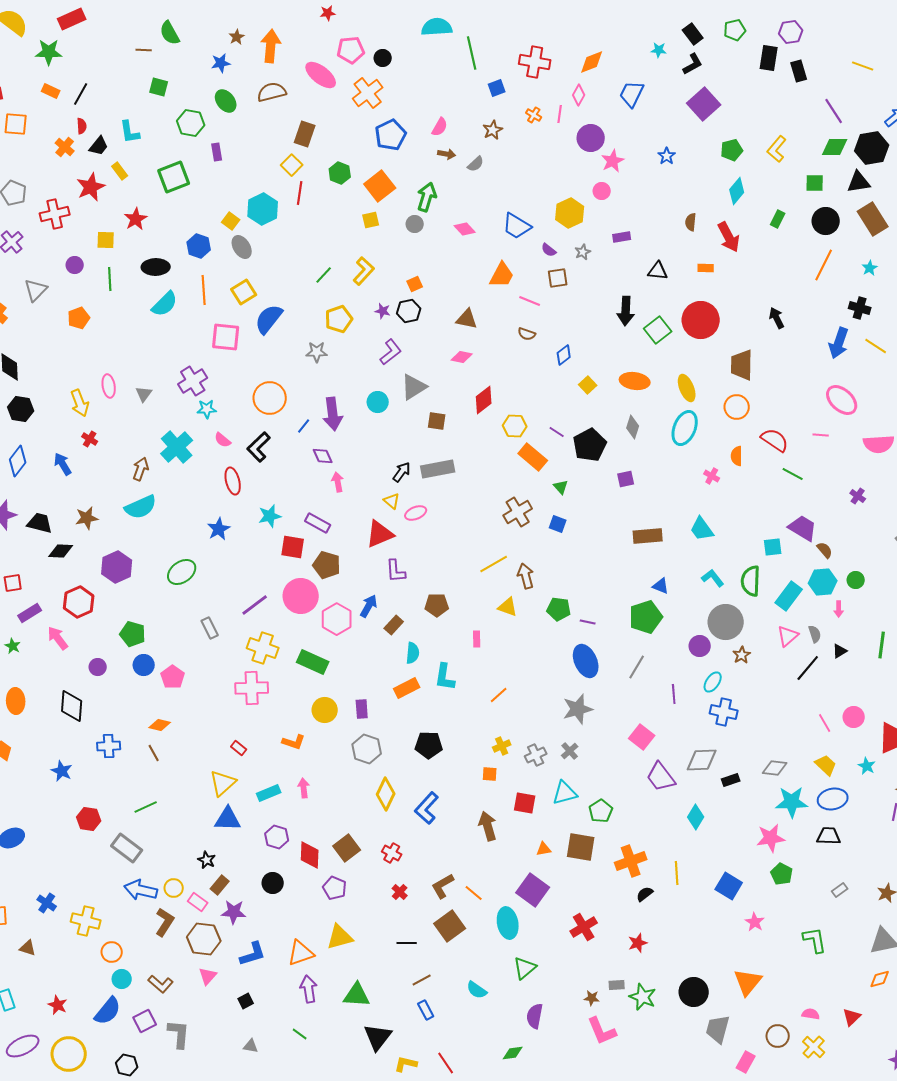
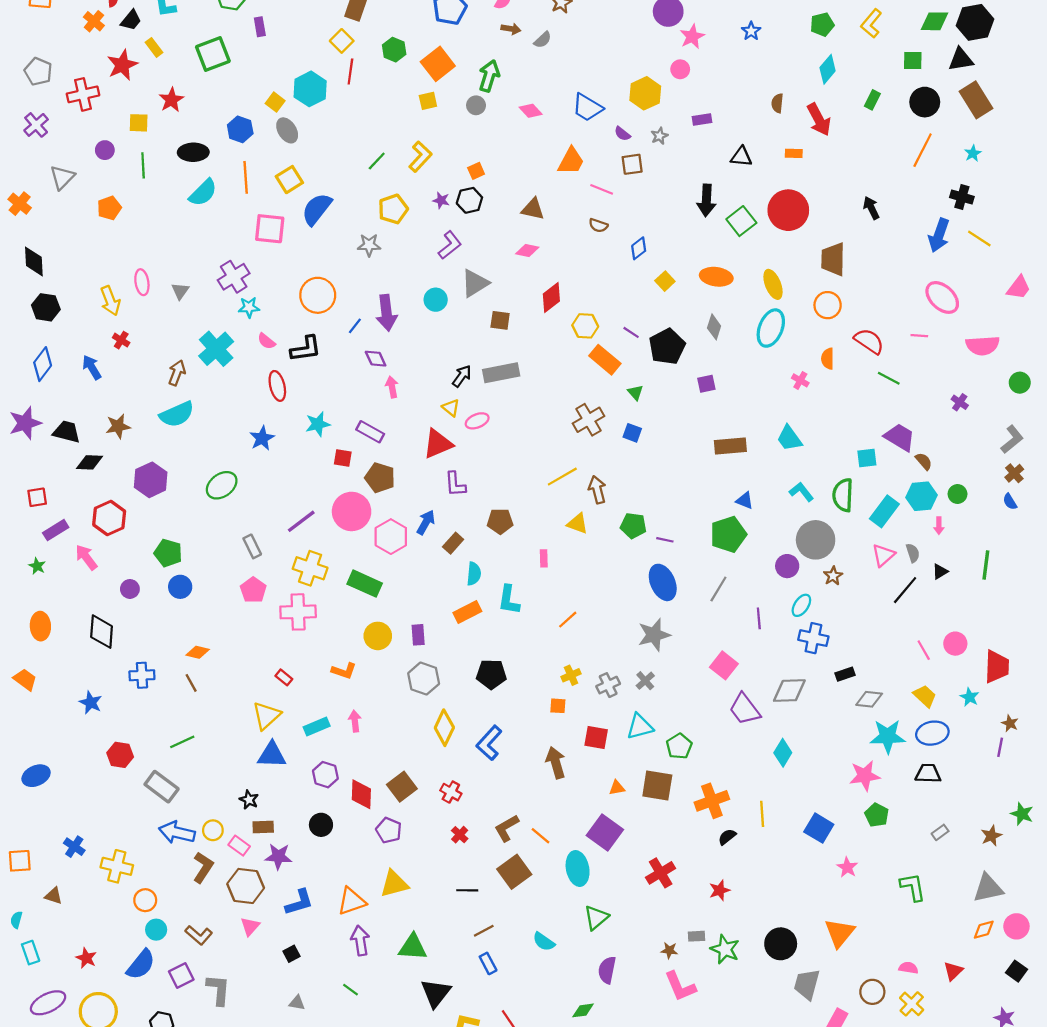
black L-shape: (259, 447) -> (306, 349), turned -144
red square: (293, 547) -> (343, 458), size x0.7
pink pentagon: (173, 677) -> (253, 590), moved
black rectangle: (731, 780) -> (845, 674), moved
brown rectangle: (220, 885) -> (263, 827), turned 48

